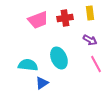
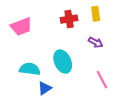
pink trapezoid: (38, 20) -> (21, 27), moved
pink line: (96, 64) -> (102, 80), moved

